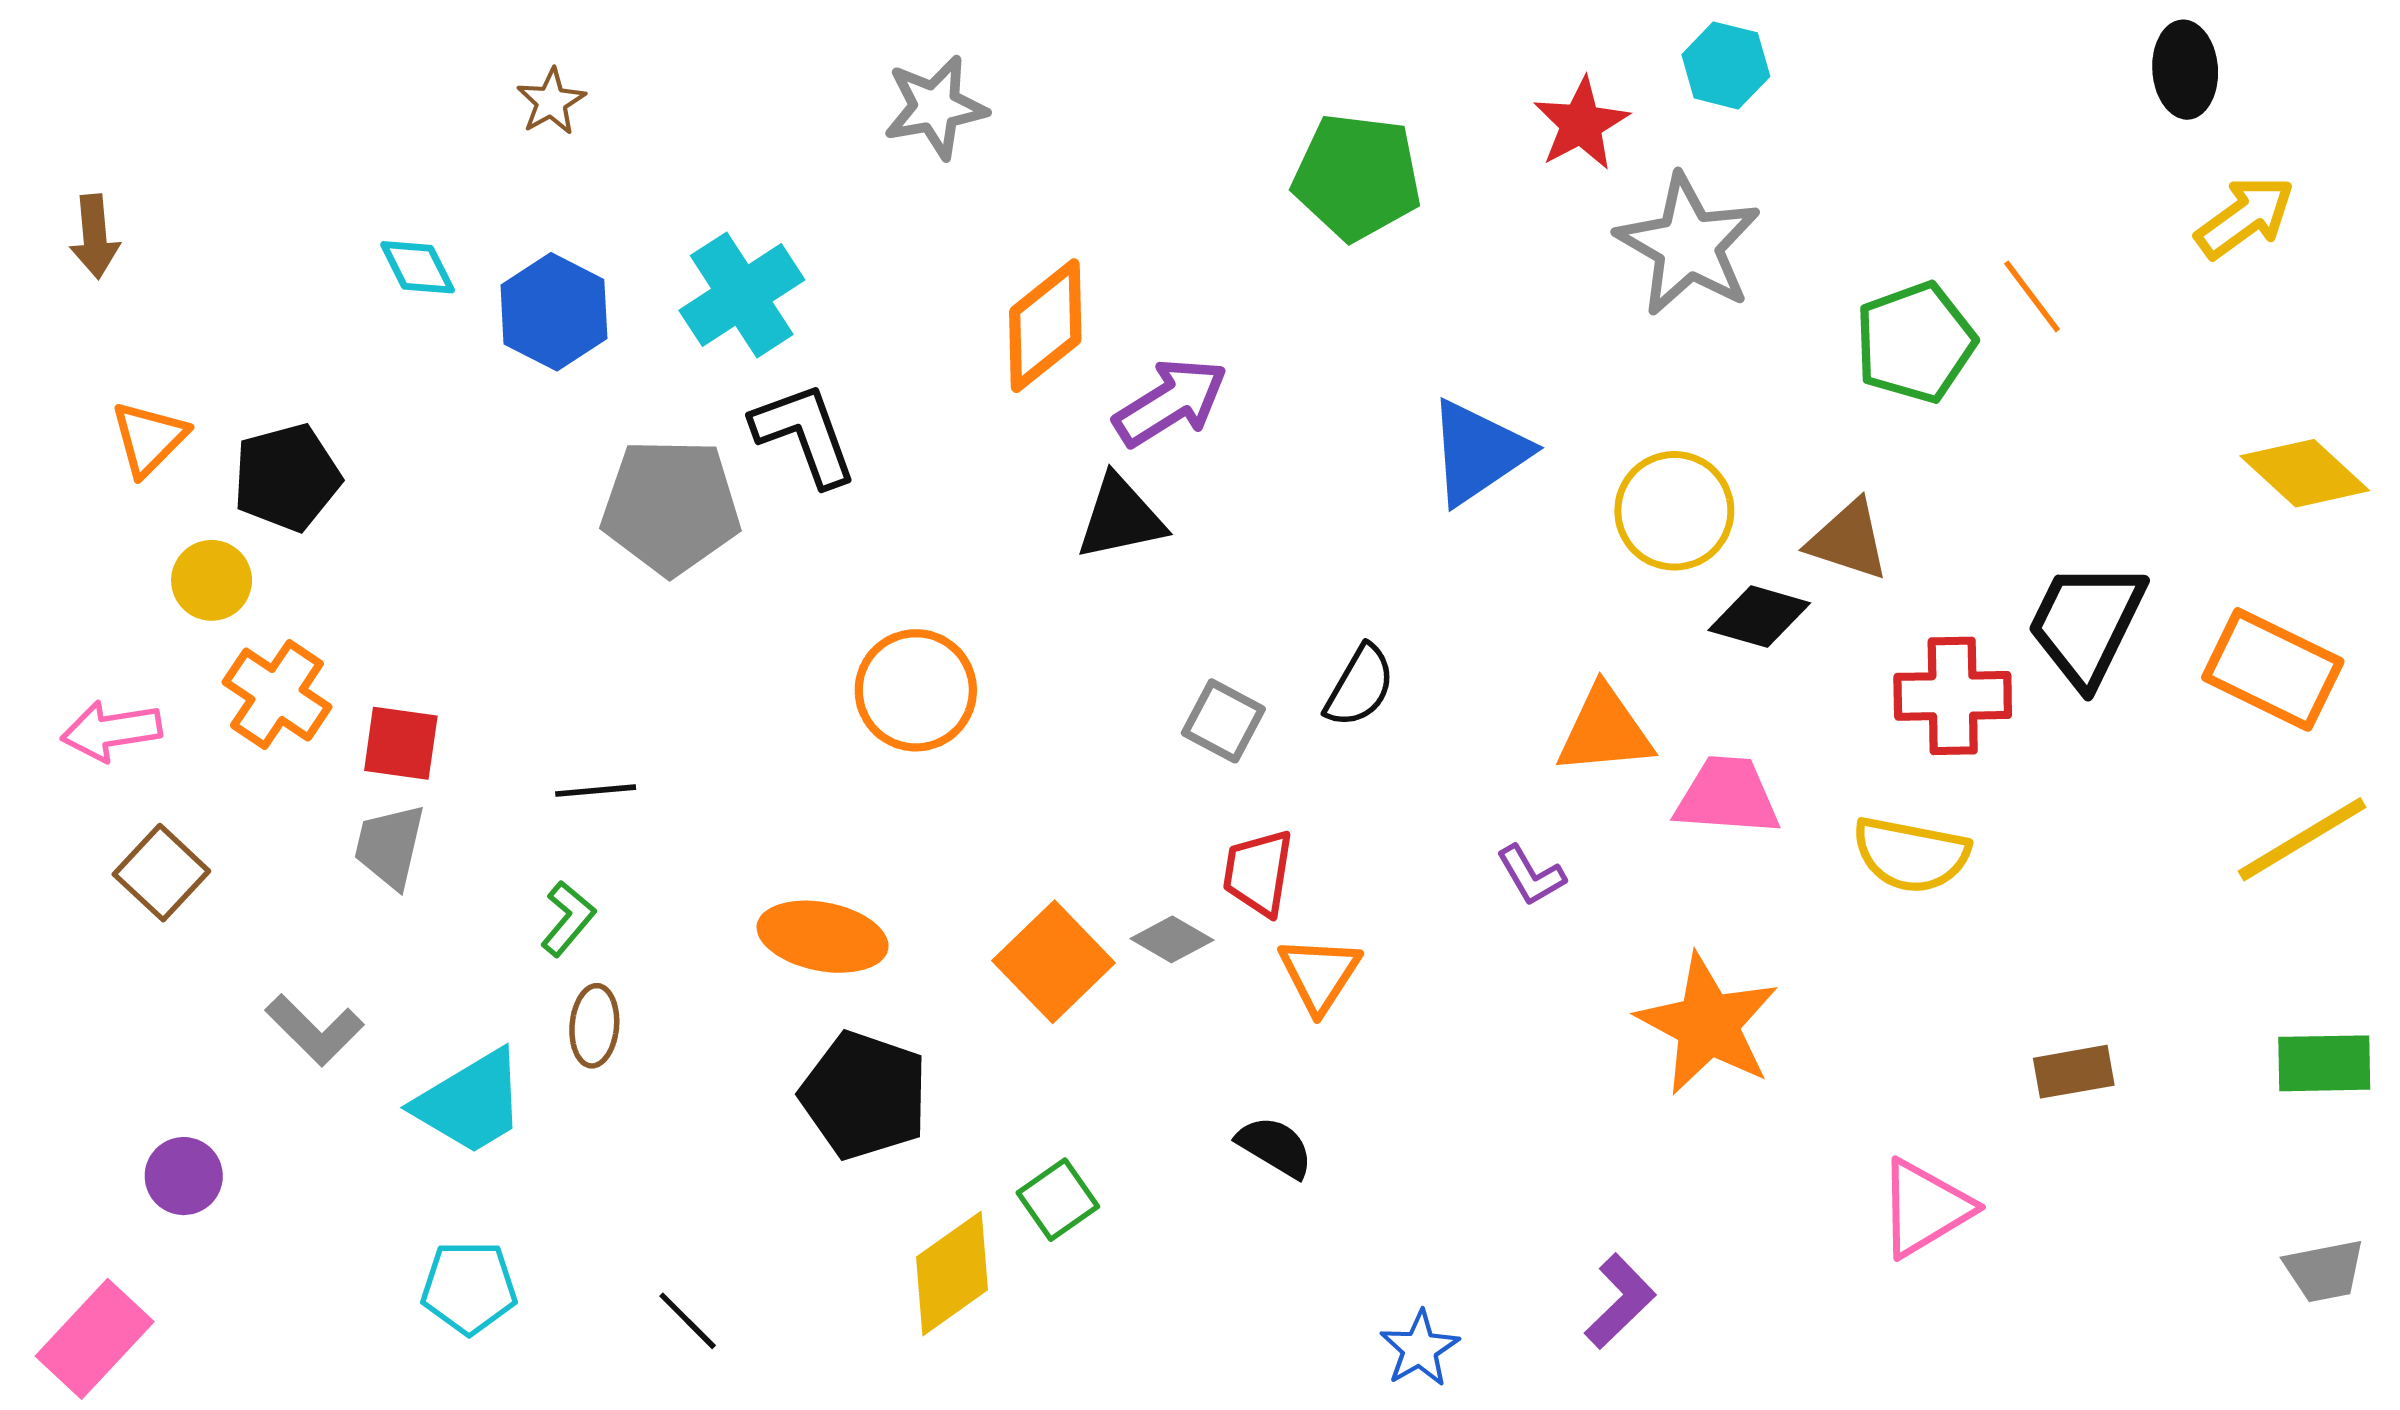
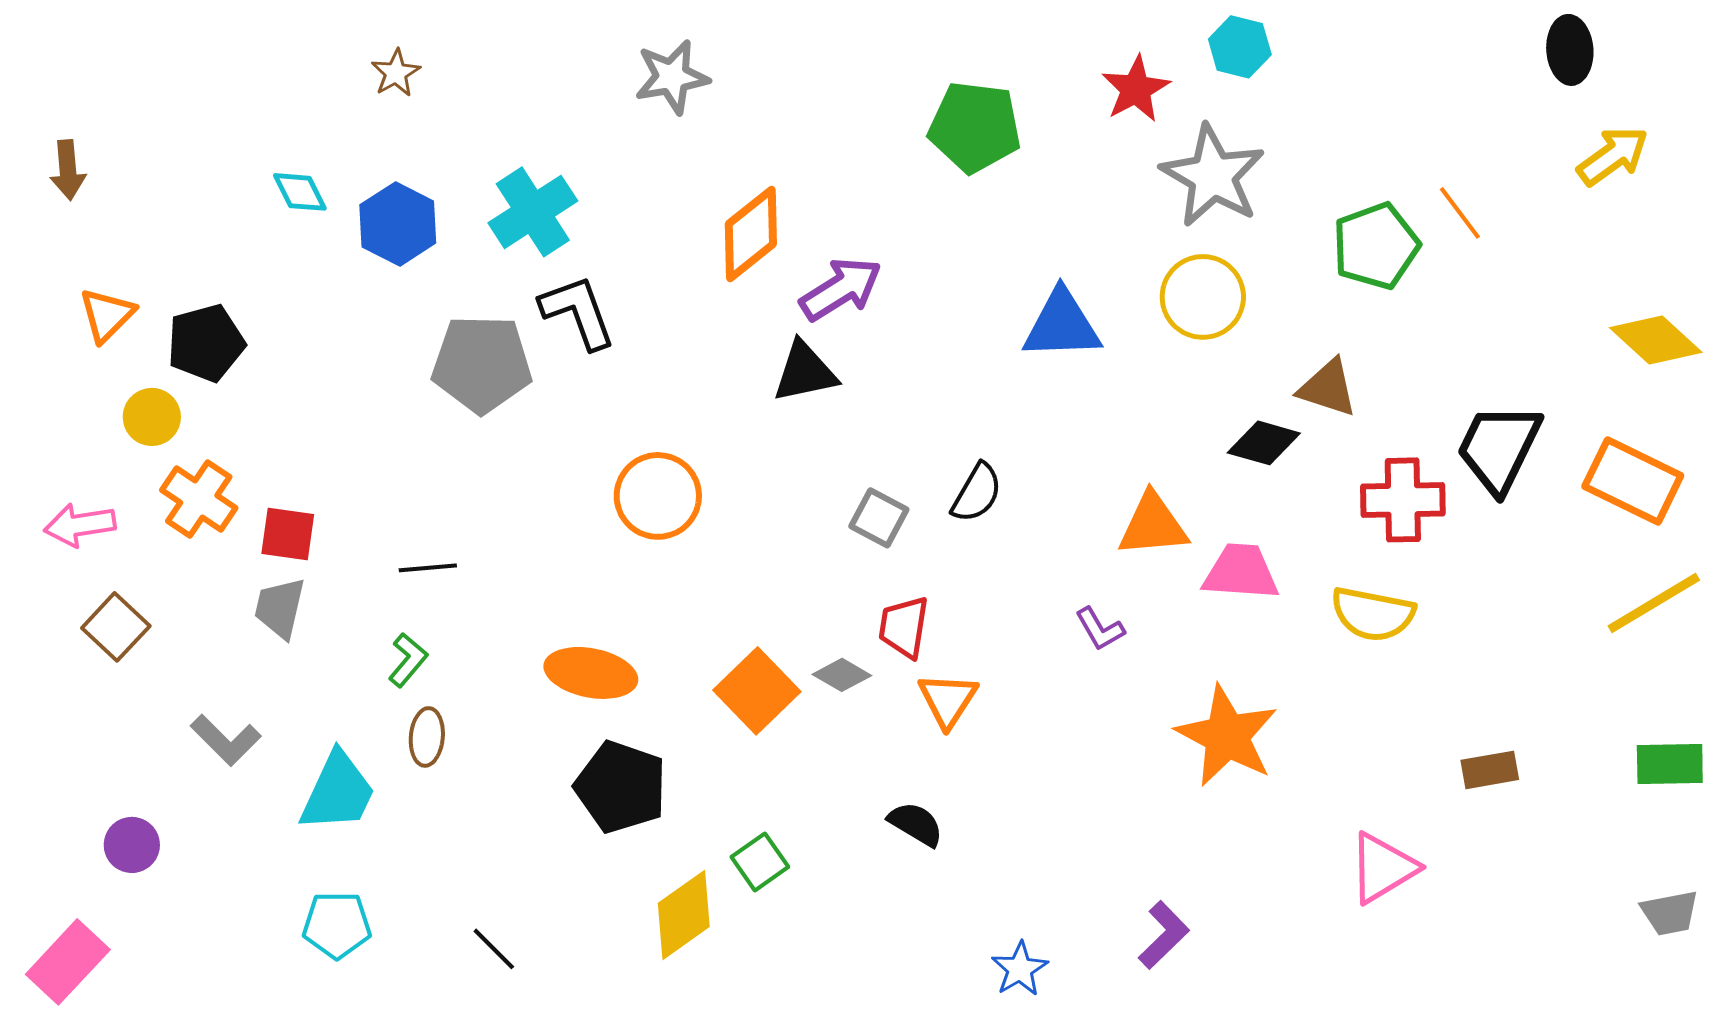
blue triangle: (1478, 452) -> (1062, 325), turned 32
yellow circle: (1674, 511) -> (1203, 297), moved
cyan trapezoid: (470, 1102) -> (338, 792), turned -34

